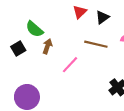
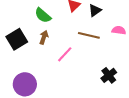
green semicircle: (34, 29) -> (43, 15), moved
black square: (18, 48) -> (17, 39), size x1.5

